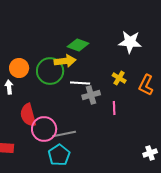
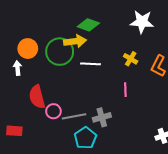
gray cross: (91, 95) -> (102, 117), moved
pink circle: (44, 129) -> (53, 111), size x0.6
cyan pentagon: (59, 155) -> (85, 138), moved

